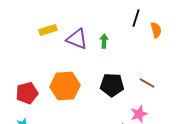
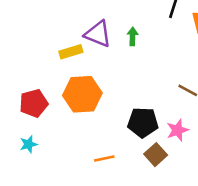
yellow rectangle: (48, 30) -> (71, 52), moved
black pentagon: (112, 85) -> (143, 122), moved

